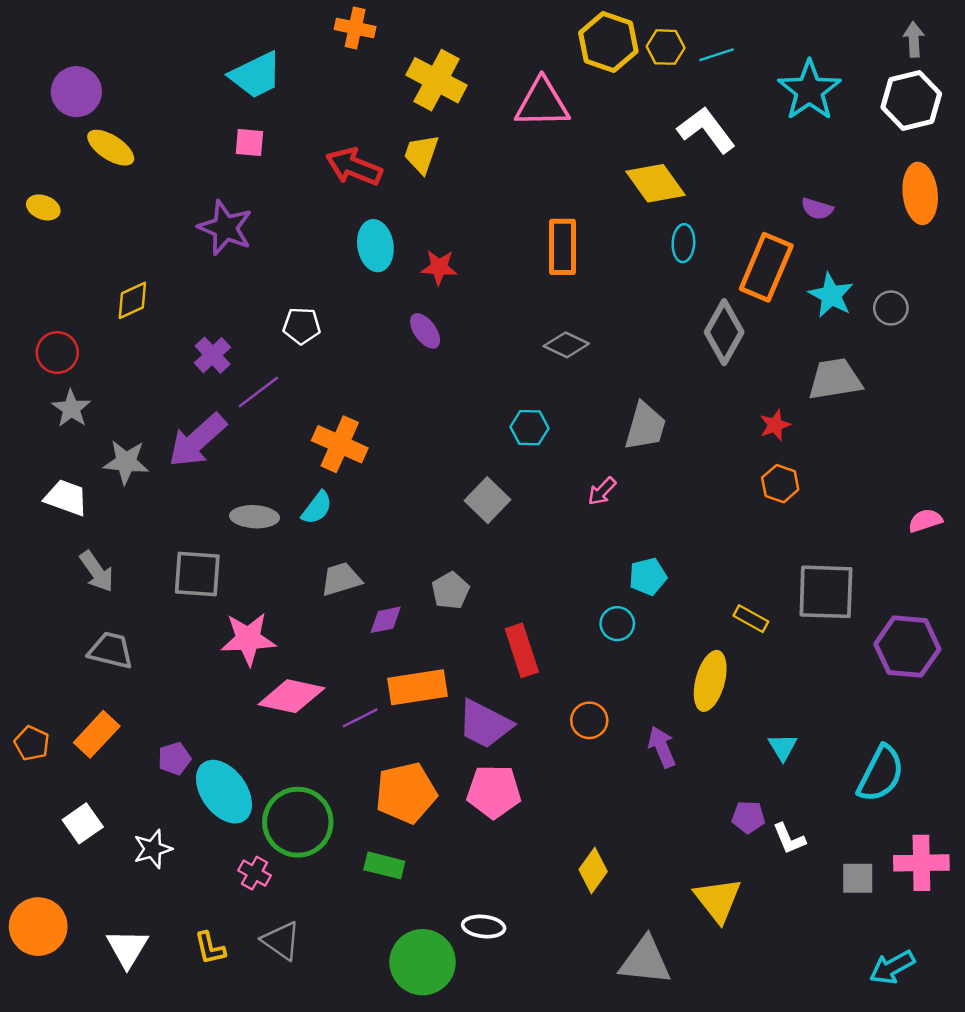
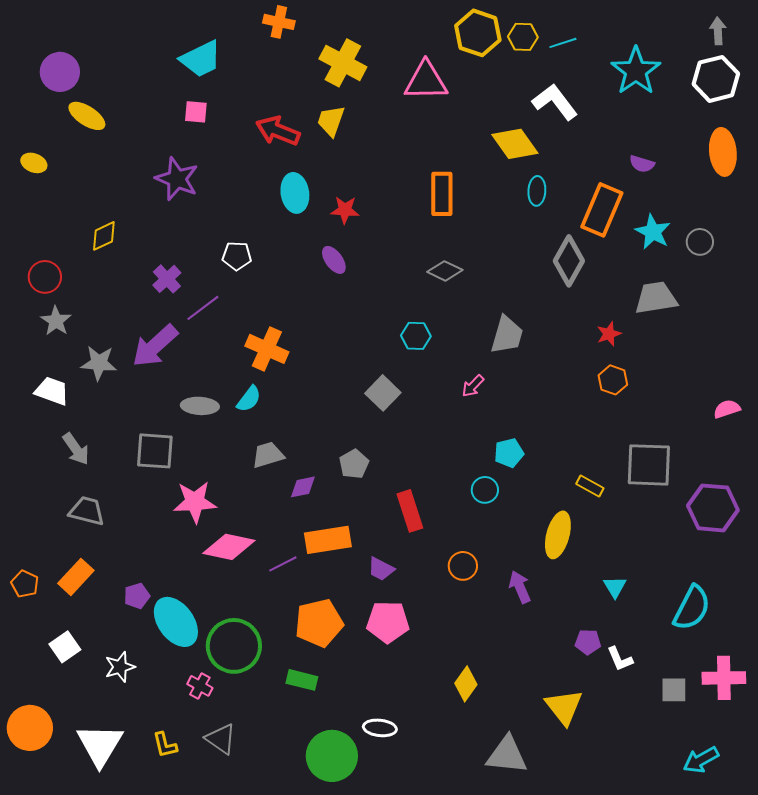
purple trapezoid: (485, 724) -> (381, 569), size x0.6
white triangle: (127, 948) -> (100, 745), size x1.4

